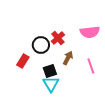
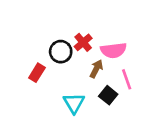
pink semicircle: (90, 32) -> (113, 50), moved
black square: (50, 71) -> (108, 95), moved, turned -32

